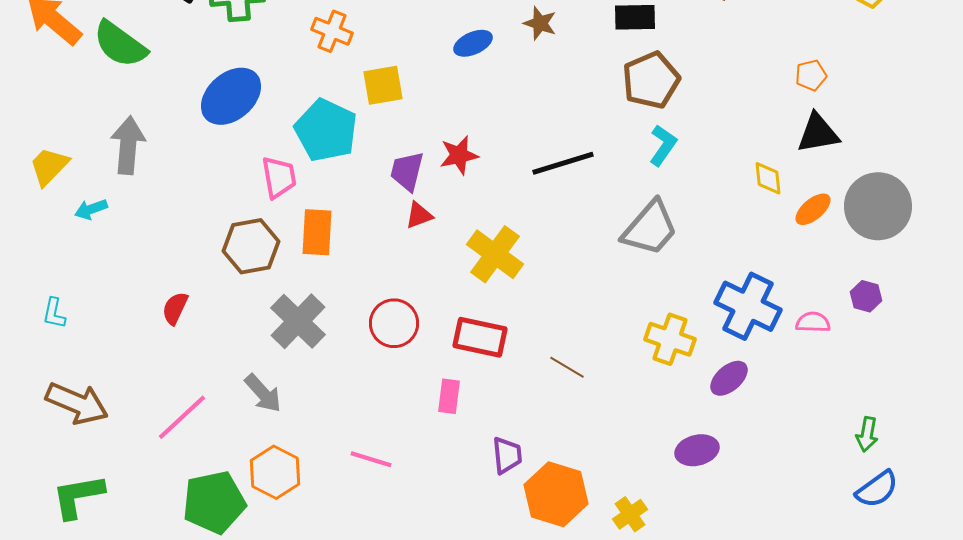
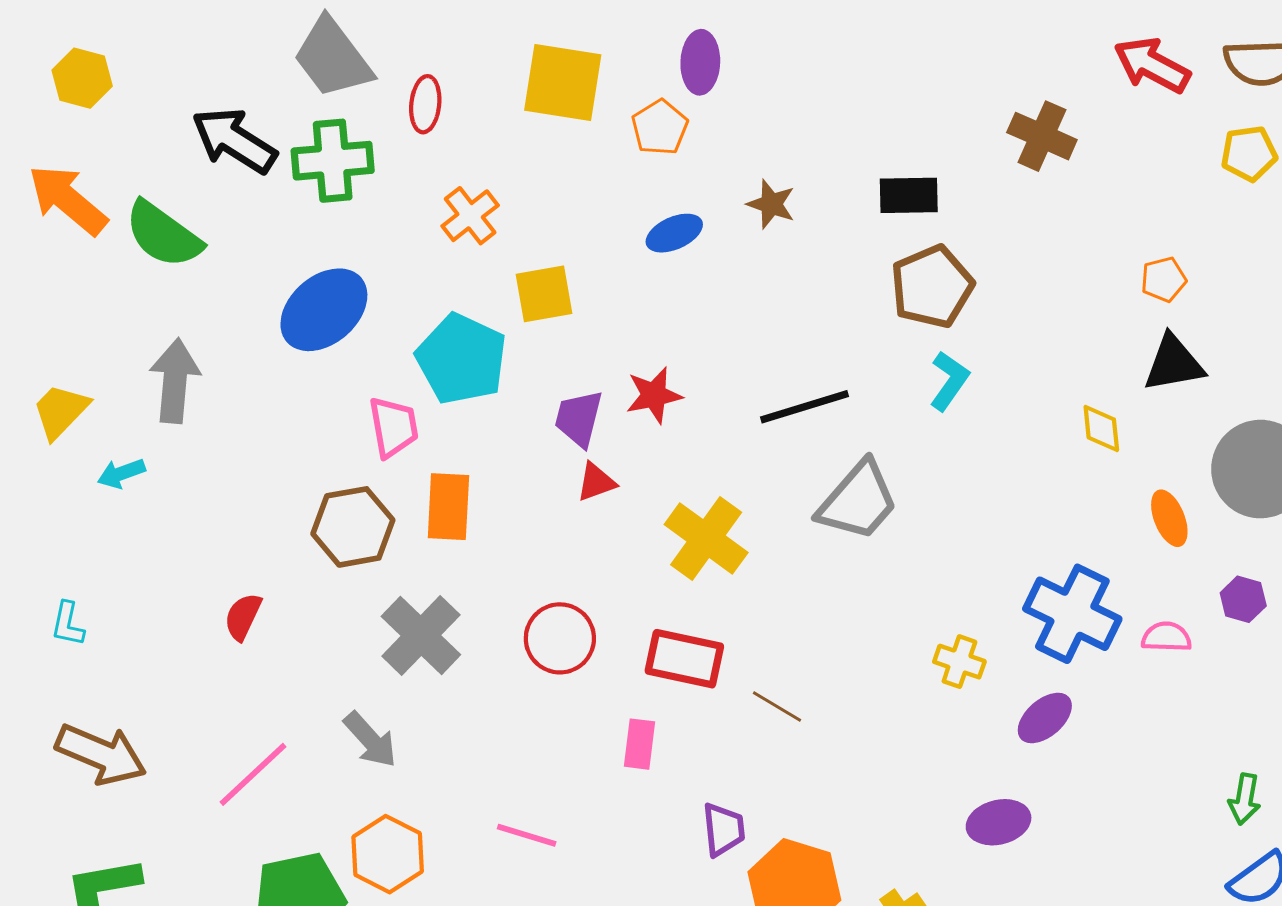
orange cross: (332, 31) -> (470, 216), turned 30
orange ellipse: (813, 209) -> (1169, 518), moved, turned -72
gray trapezoid: (650, 228) -> (858, 501), moved
yellow cross: (670, 339) -> (959, 662), size x0.7
brown line: (567, 367) -> (777, 706), moved

